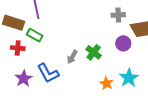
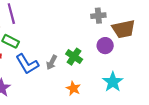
blue L-shape: (48, 73) -> (27, 64), moved
orange star: (106, 83) -> (73, 88), moved

